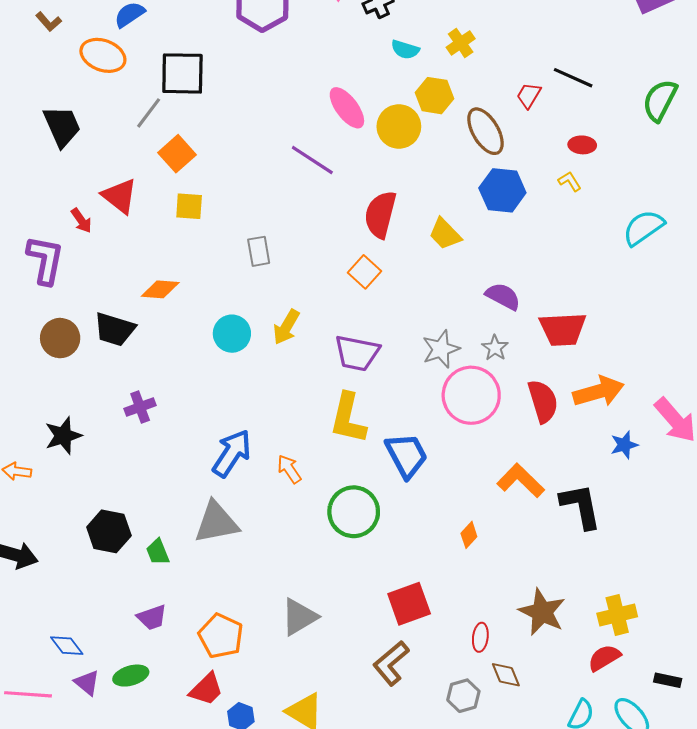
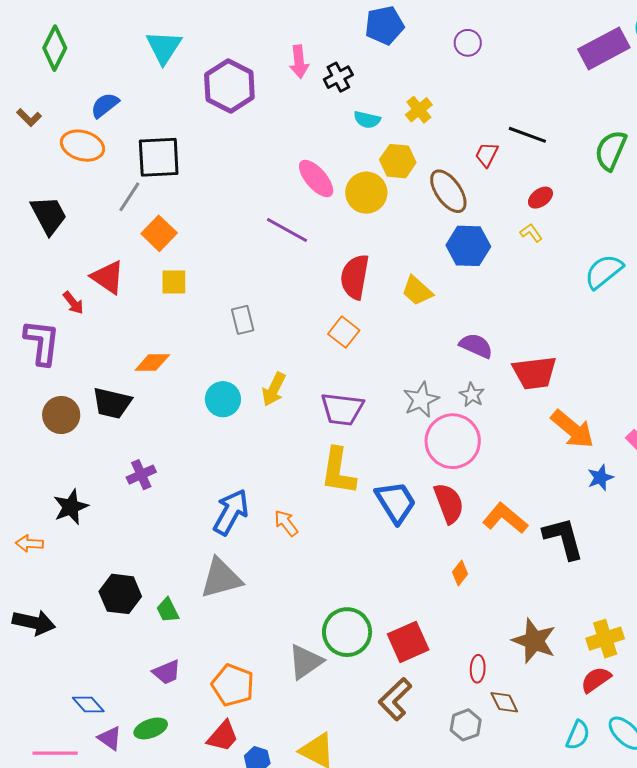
red ellipse: (582, 145) -> (540, 198), turned -35
orange arrow: (599, 392) -> (573, 429), turned 60
red semicircle: (543, 401) -> (449, 503), moved
green circle: (354, 512) -> (347, 632), moved

